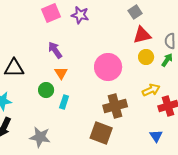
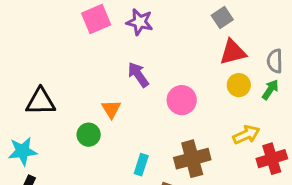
purple arrow: (55, 50) -> (138, 75), moved
pink circle: (108, 67) -> (182, 100), size x0.7
cyan rectangle: (64, 102) -> (141, 165), moved

